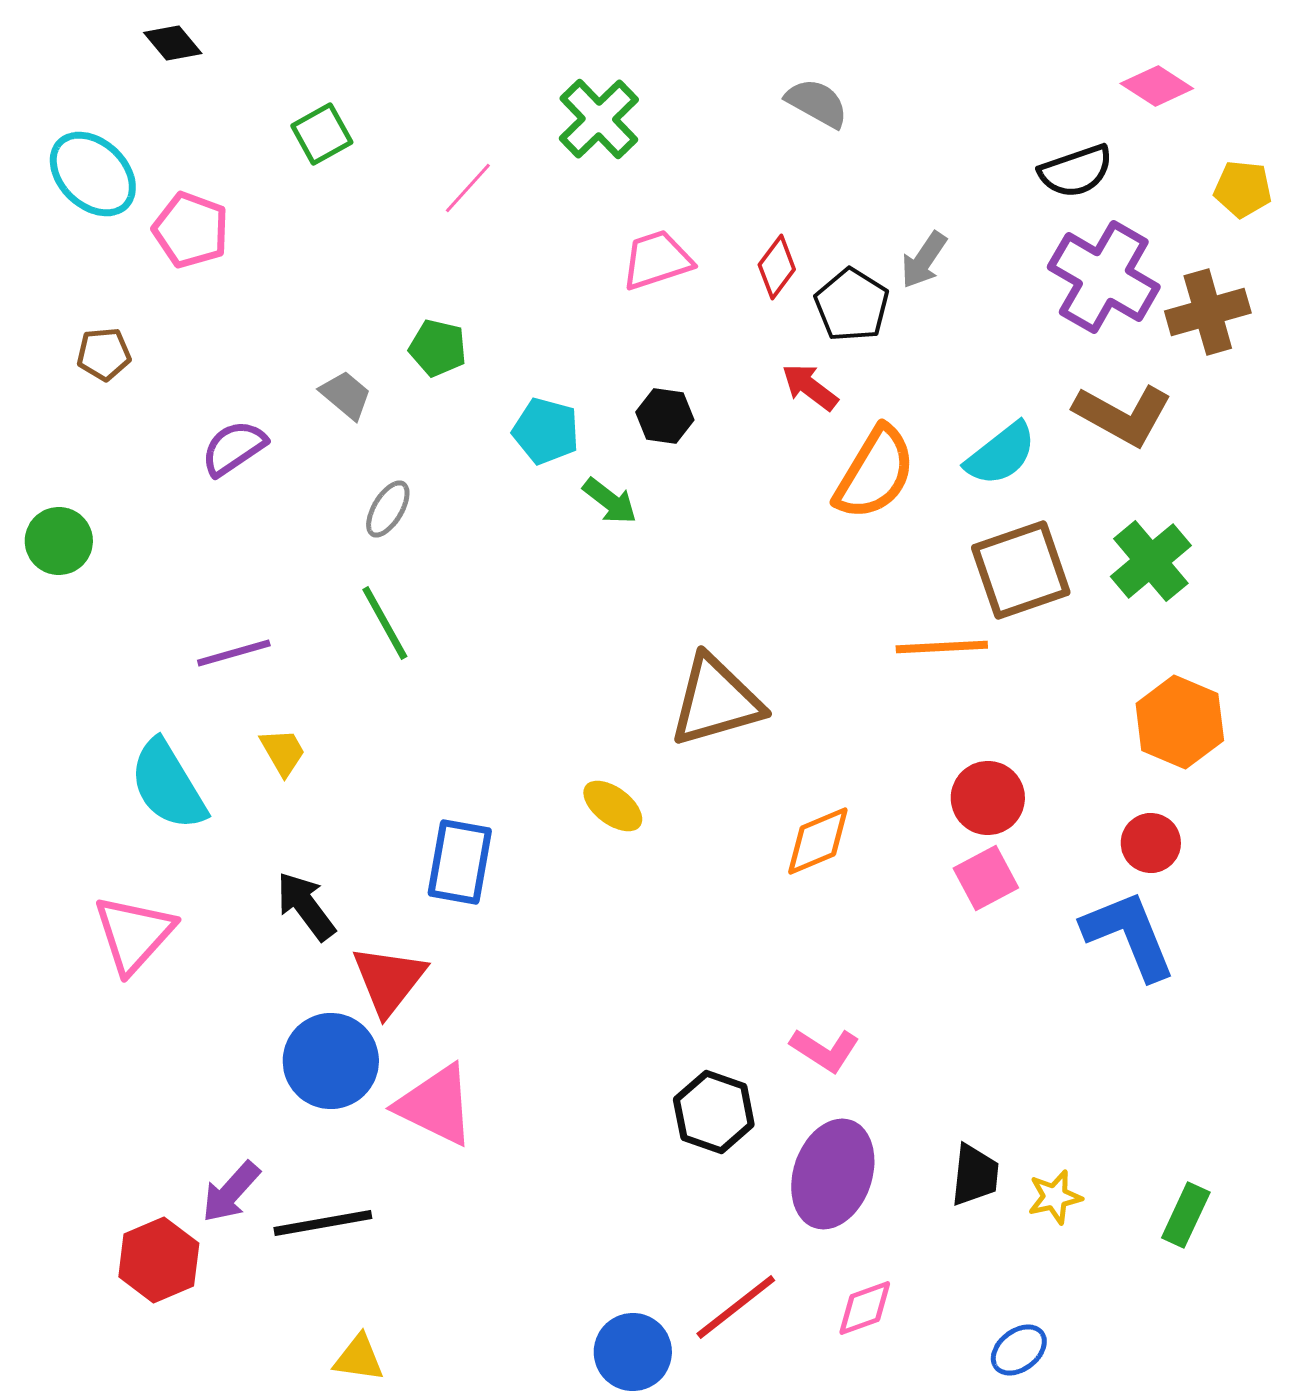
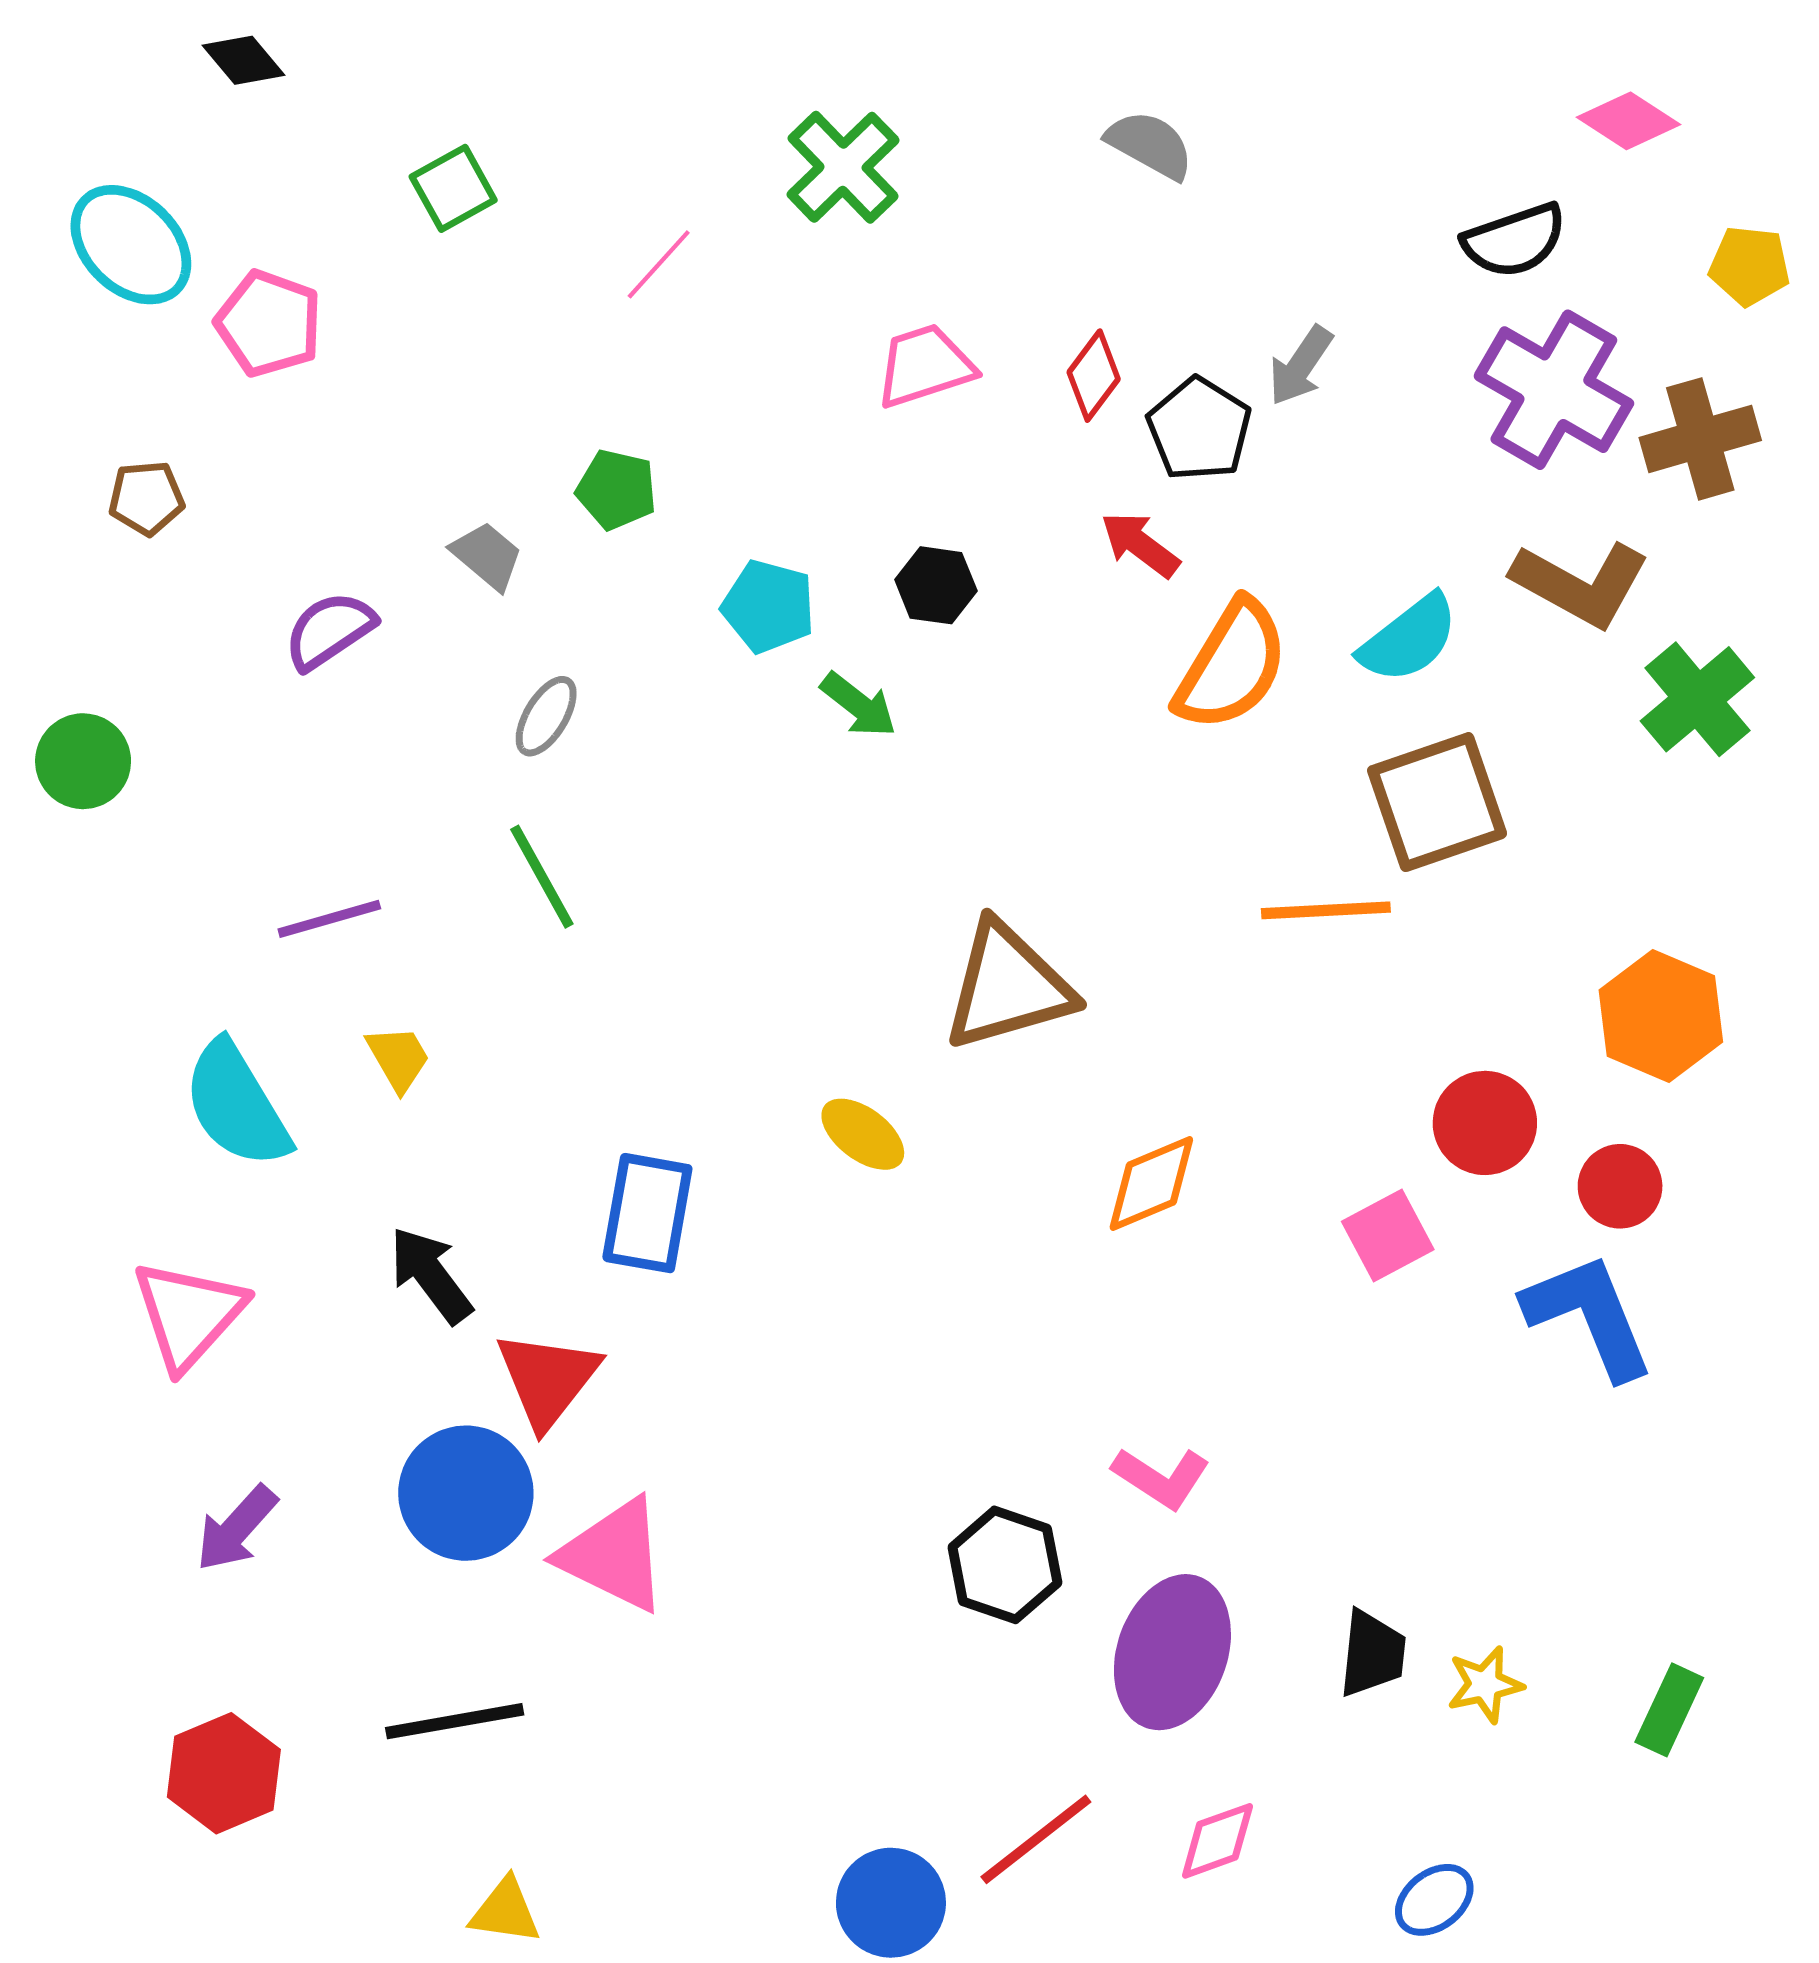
green cross: (1151, 561) -> (1697, 699), moved
red circle: (988, 798) -> (1485, 1123), moved
purple arrow: (231, 1192) -> (236, 1528), moved

